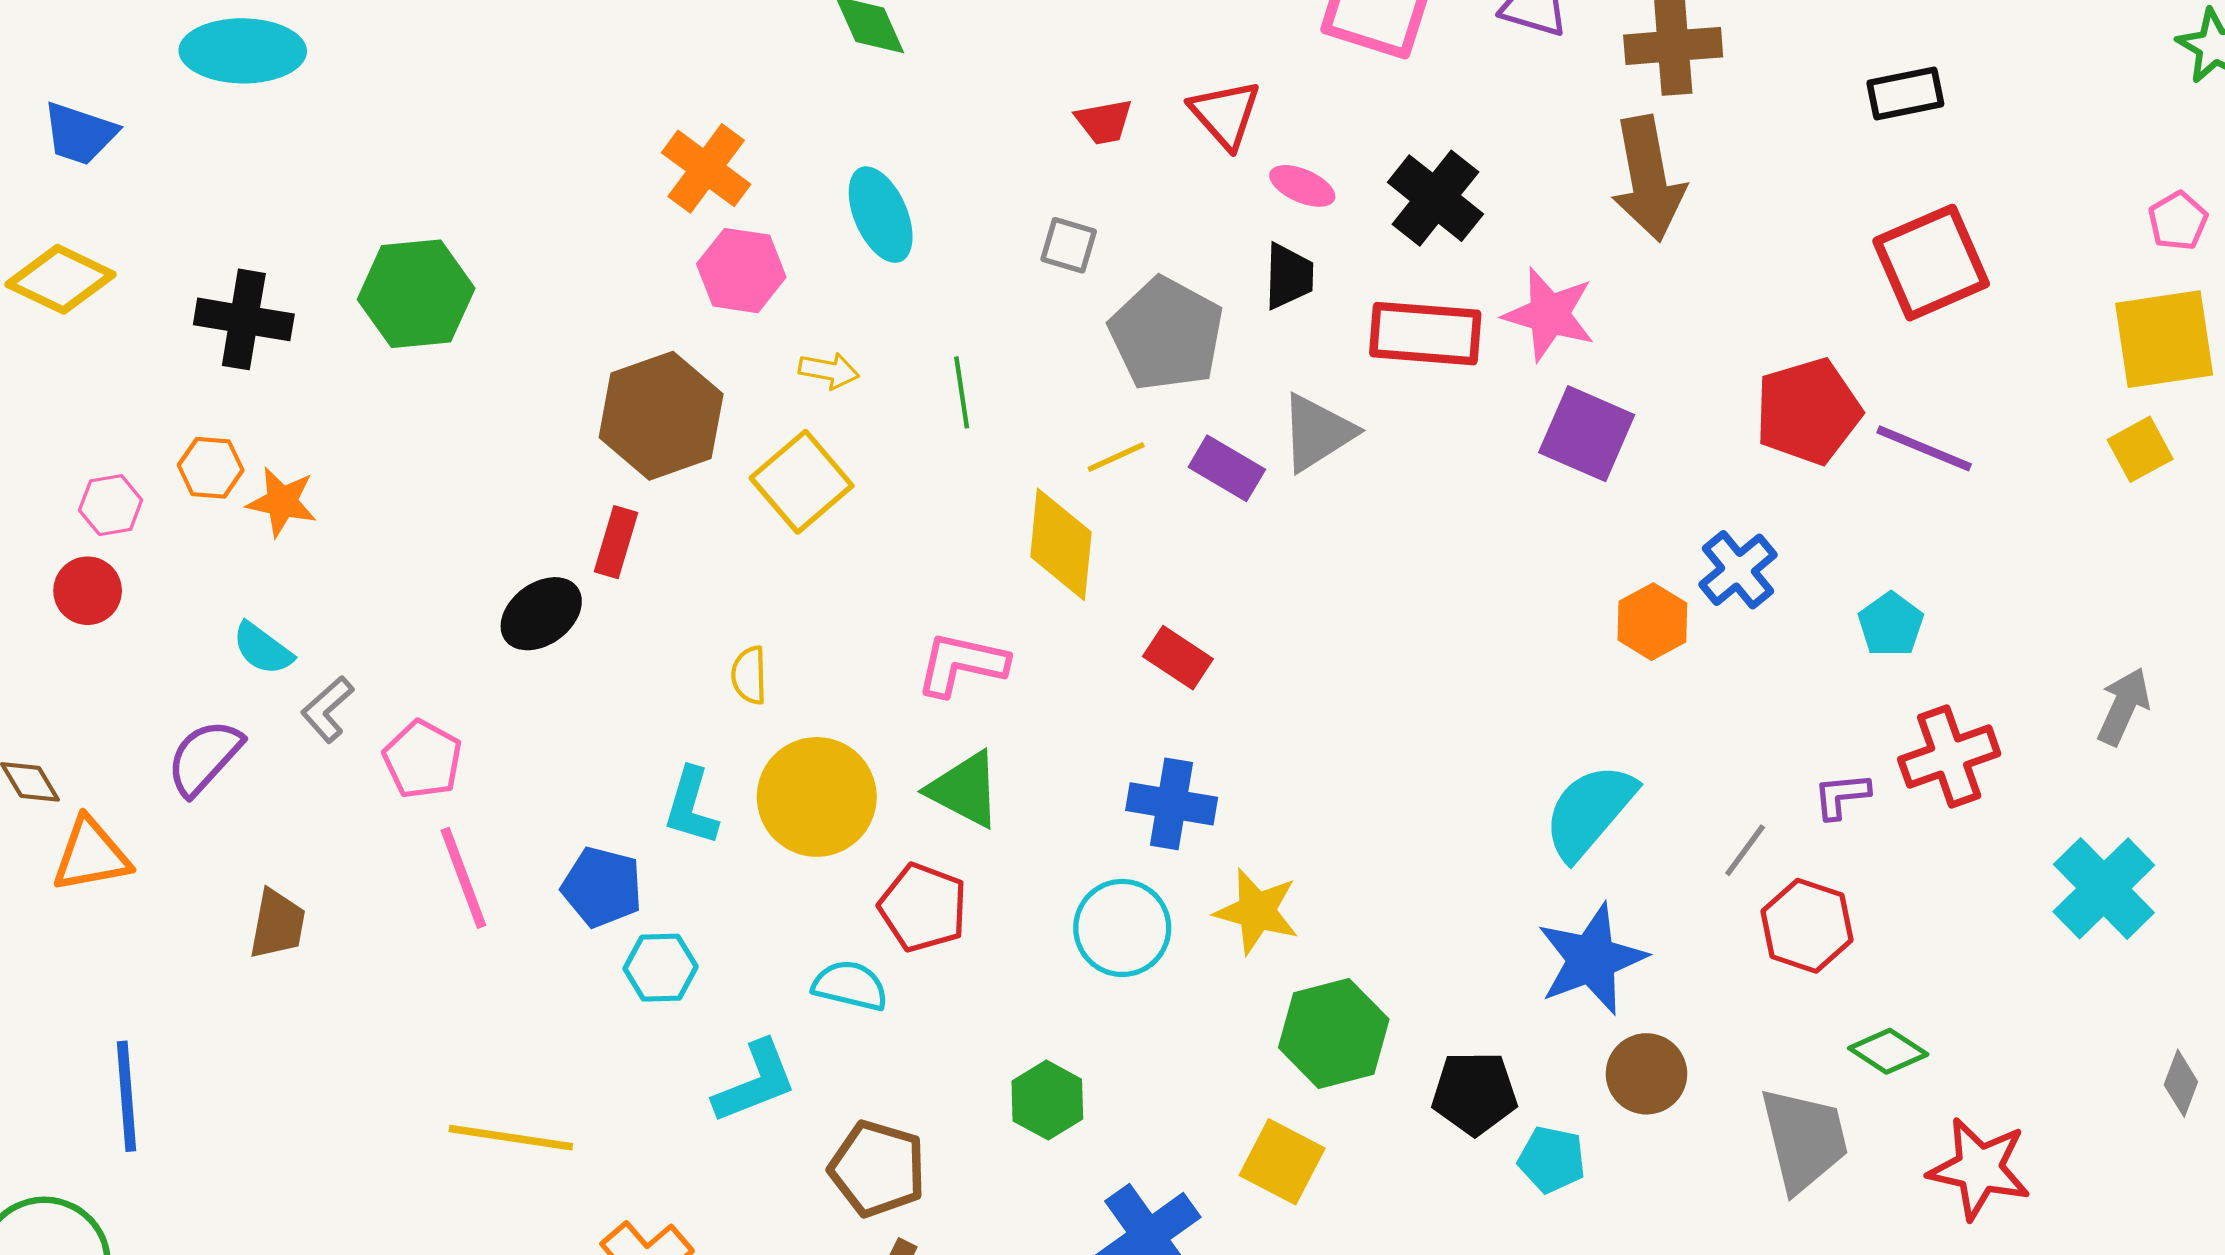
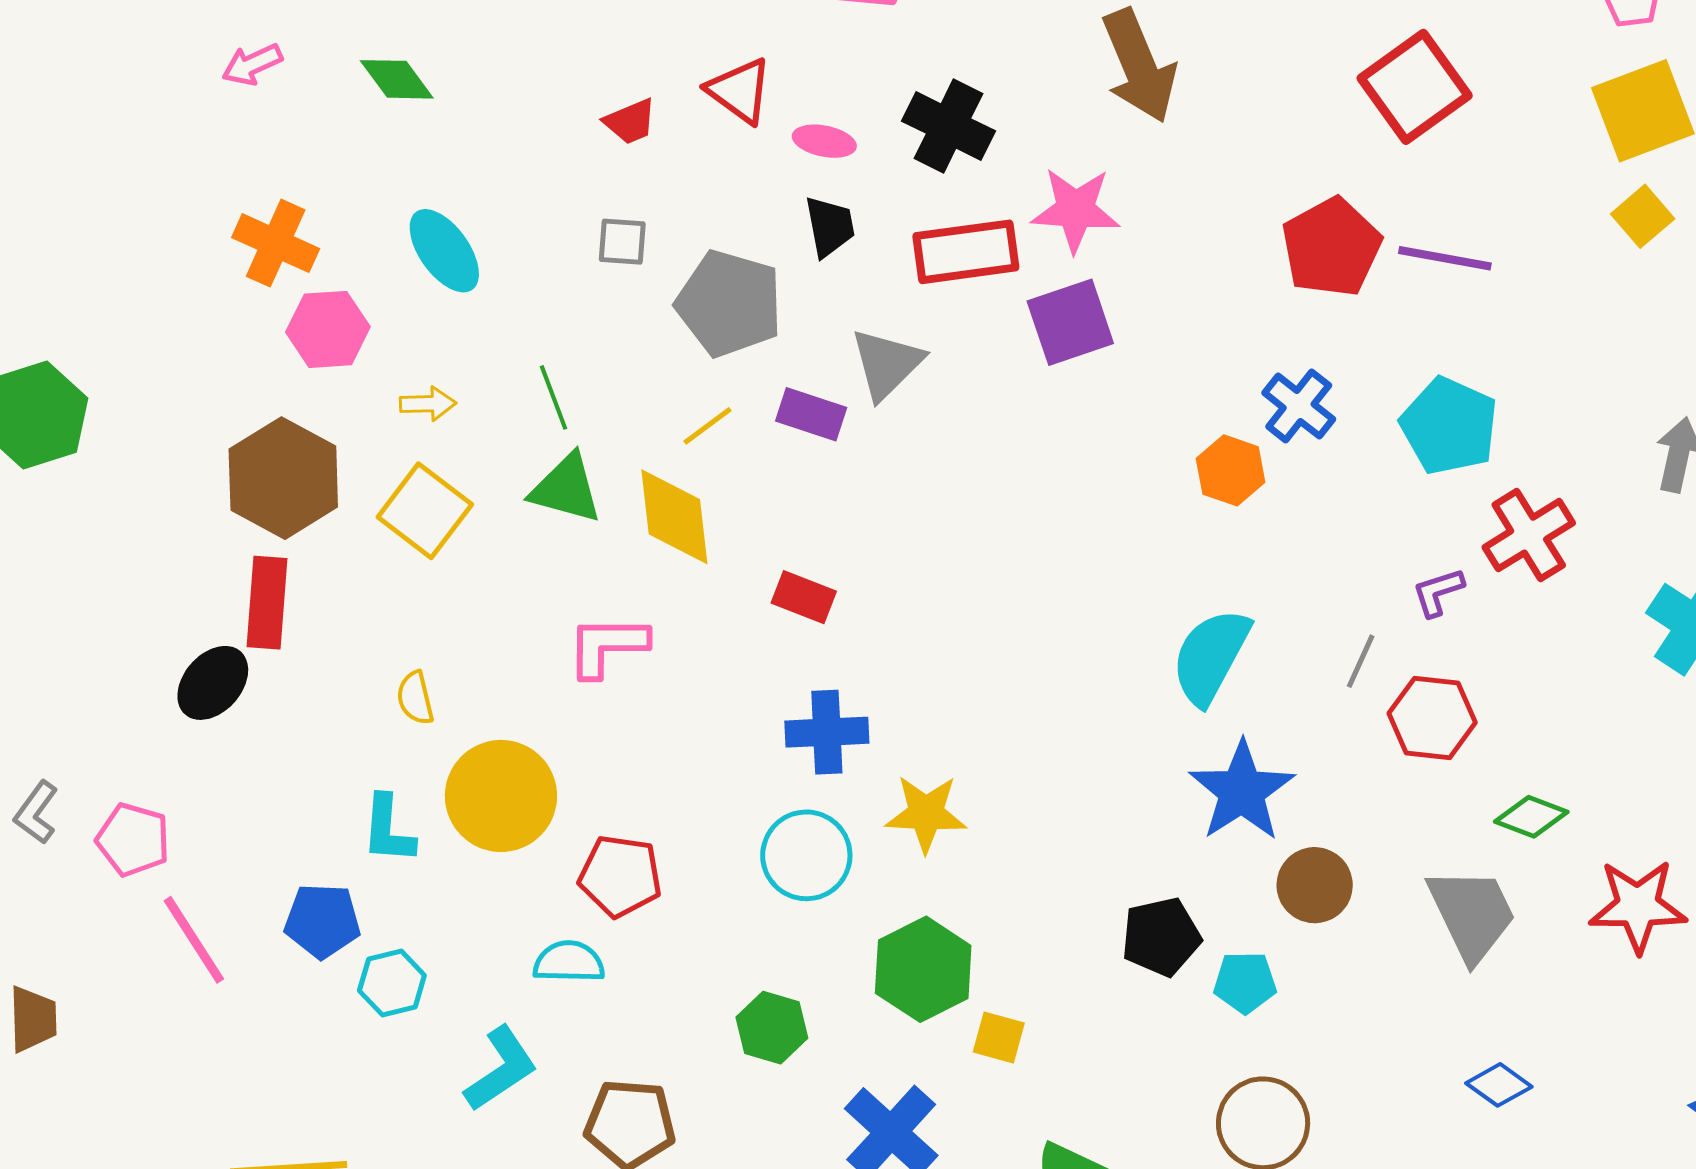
purple square: (1587, 434) -> (1070, 322), moved, turned -30
red rectangle: (616, 542) -> (267, 603), size x1.4
cyan pentagon: (1891, 625) -> (1449, 426), size x1.6
green triangle: (965, 789) -> (566, 489), moved
green hexagon: (1334, 1033) -> (923, 969), moved
yellow square: (1282, 1162) -> (999, 1038), size x0.7

